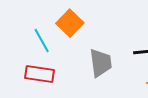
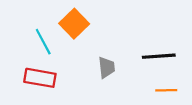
gray trapezoid: (101, 63) -> (107, 67), size x0.7

